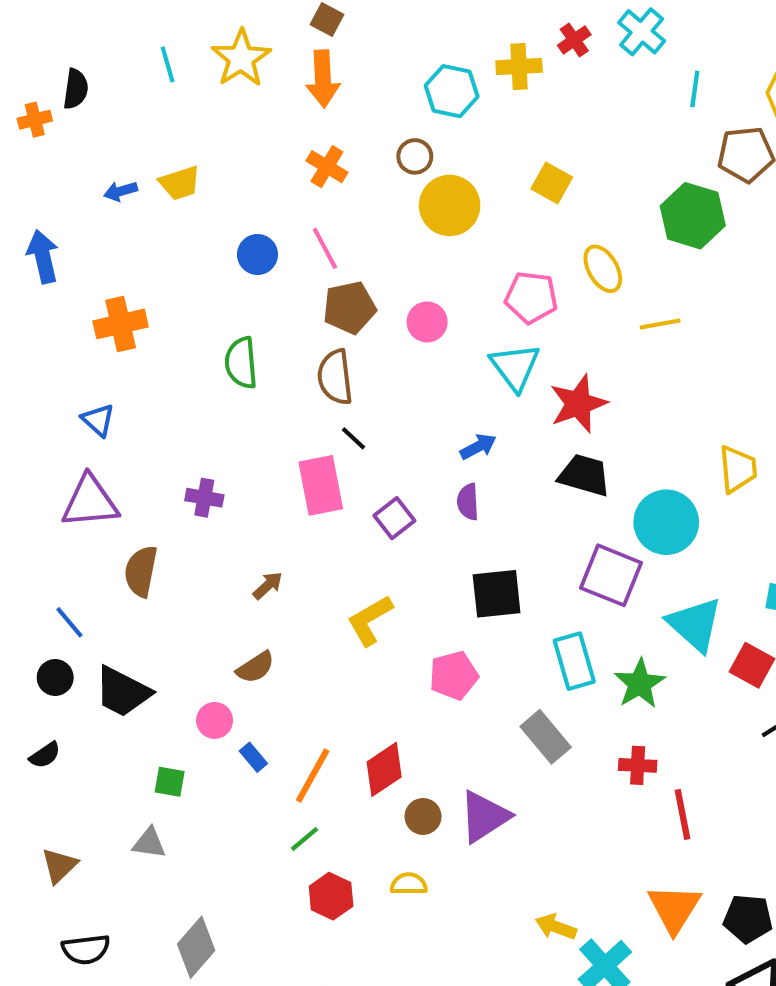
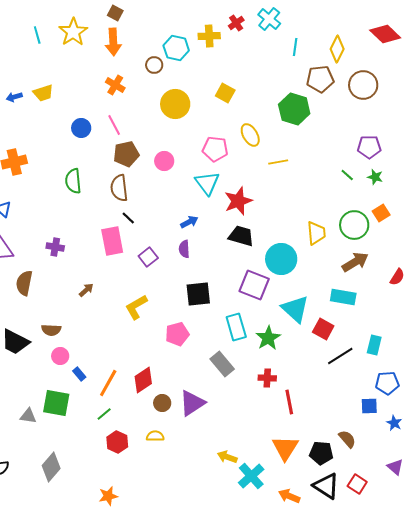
brown circle: (415, 156) -> (154, 65), moved
brown semicircle: (255, 667) -> (51, 330), moved, turned 36
green square: (170, 782) -> (56, 403), moved, size x1.8

